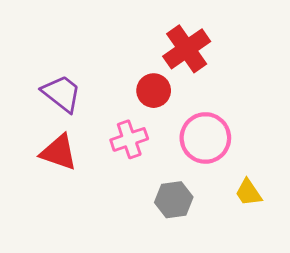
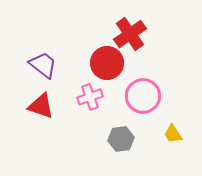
red circle: (154, 91) -> (107, 63), size x1.4

